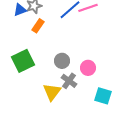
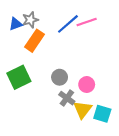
orange rectangle: (38, 26) -> (35, 41), size x1.5
yellow triangle: (52, 92) -> (83, 110), moved

